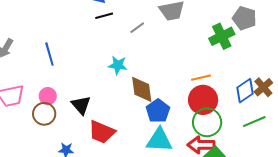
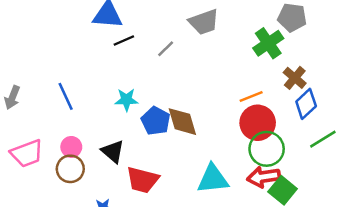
cyan star: (118, 65) -> (126, 100), moved
brown cross: (263, 87) -> (295, 78), moved
blue pentagon: (158, 111) -> (156, 121), moved

